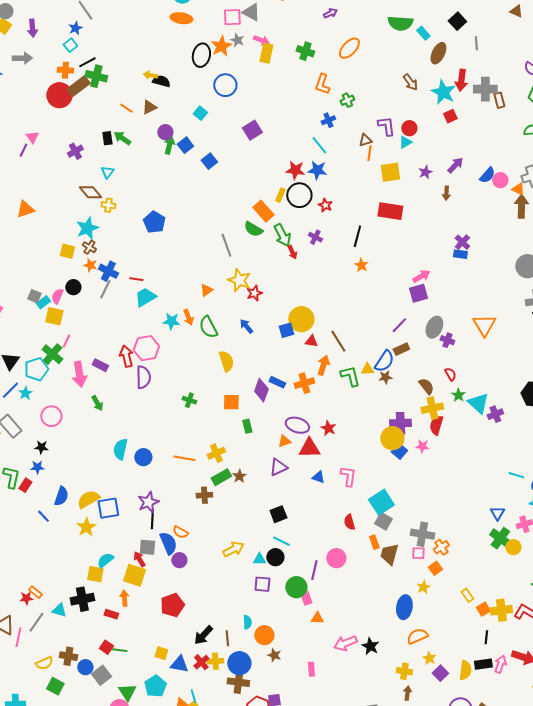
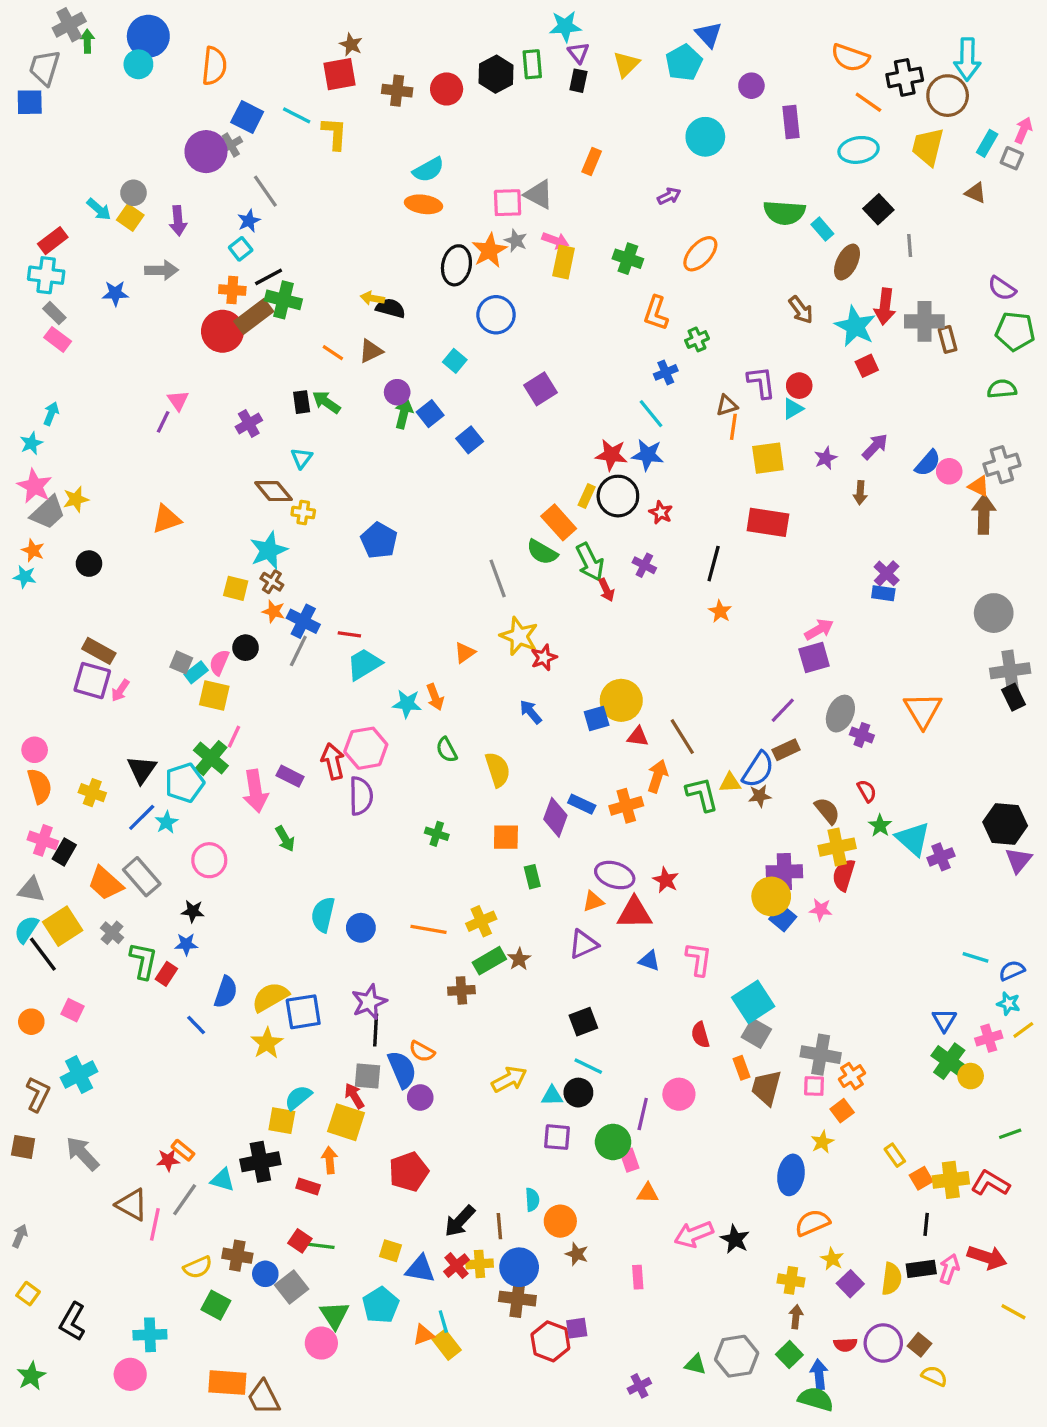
green semicircle: (208, 327) -> (447, 750), moved, size x0.7

